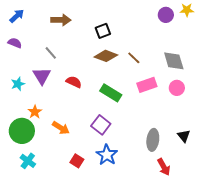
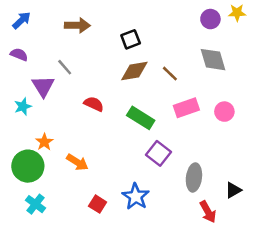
brown diamond: (106, 56) -> (134, 71), turned -30
gray diamond: (174, 61) -> (213, 60), moved
purple triangle: (42, 76) -> (43, 86), moved
purple square: (101, 125) -> (158, 153), moved
black triangle: (184, 136) -> (233, 190), moved, turned 40

